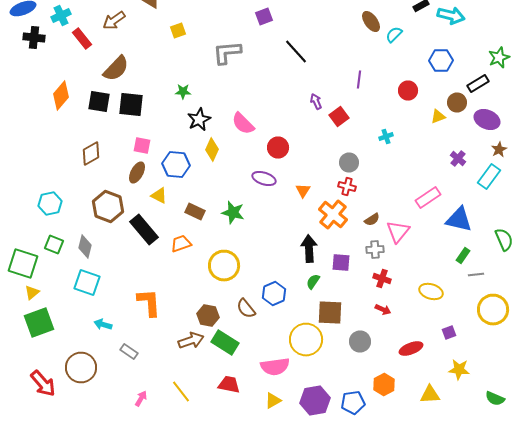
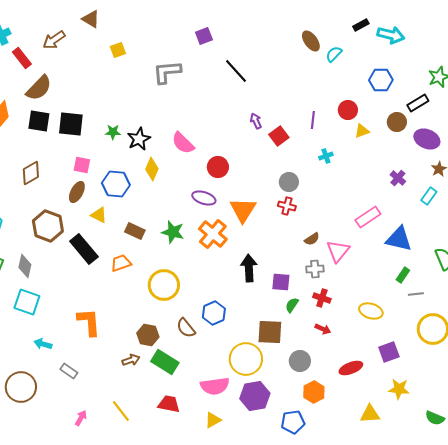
brown semicircle: (116, 68) -> (39, 88), moved
purple line: (359, 80) -> (313, 120), moved
green star: (183, 92) -> (113, 132), moved
yellow triangle: (438, 116) -> (362, 131), moved
cyan rectangle: (489, 176) -> (429, 196), size x0.7
orange triangle: (303, 190) -> (243, 210), size x1.8
orange cross: (333, 214) -> (213, 234), moved
green semicircle: (313, 282) -> (292, 305), moved
purple square: (449, 332) -> (389, 352), size x1.5
brown arrow: (191, 340) -> (131, 360), size x0.7
orange hexagon: (384, 384) -> (314, 392), moved
purple hexagon: (315, 400) -> (255, 396), moved

